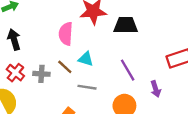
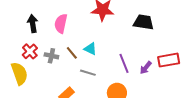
black trapezoid: (126, 25) -> (143, 22), moved
pink semicircle: (66, 34) -> (61, 24), moved
purple arrow: (156, 89) -> (146, 68), moved, turned 48

